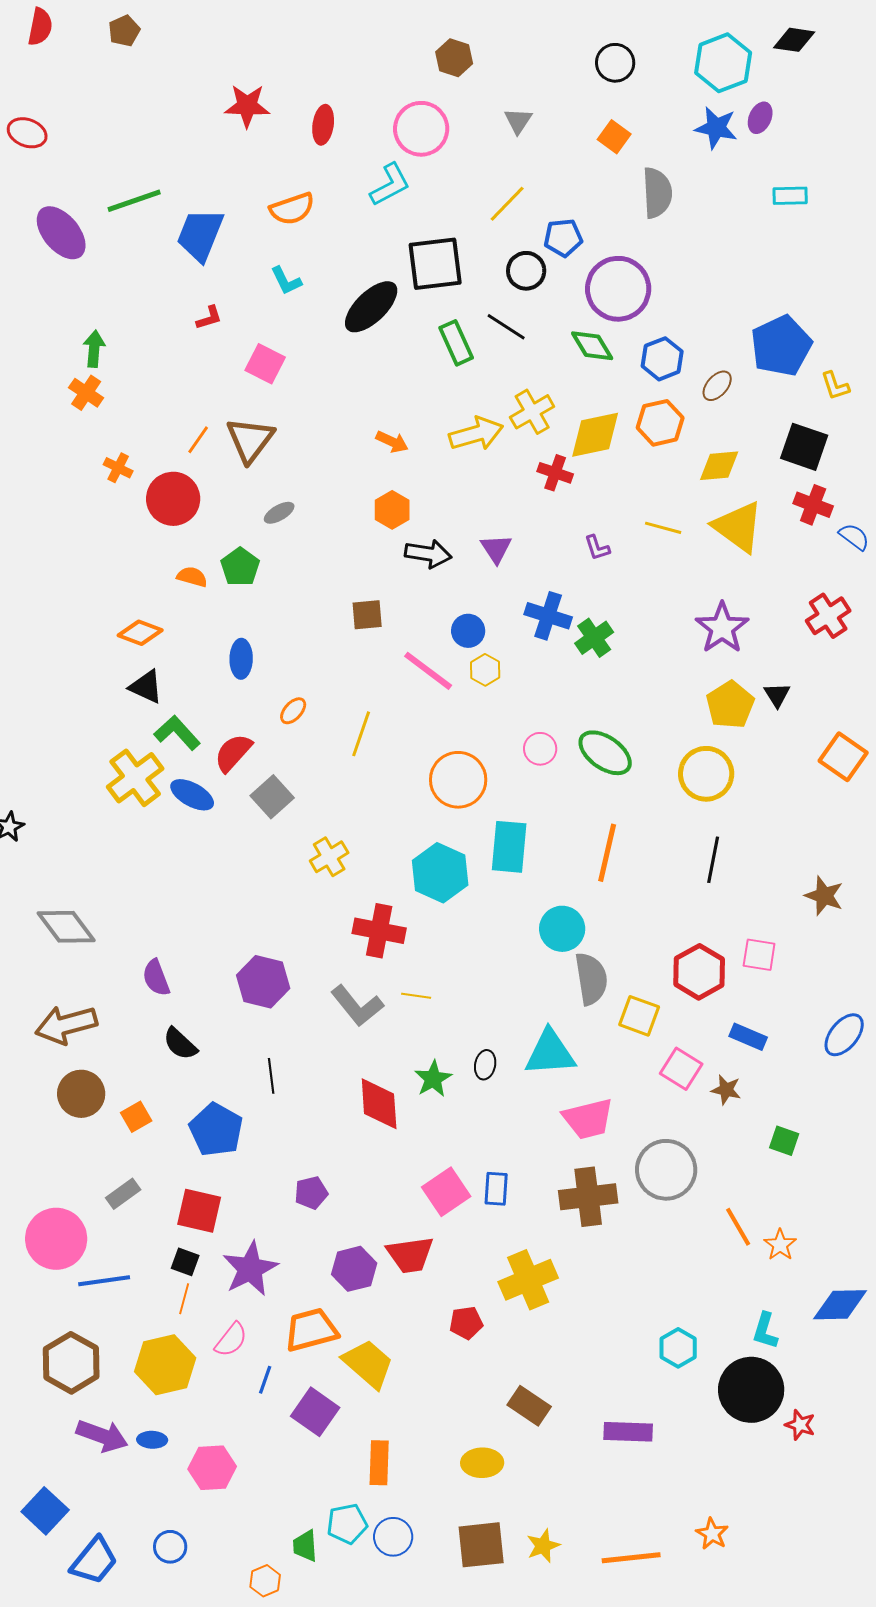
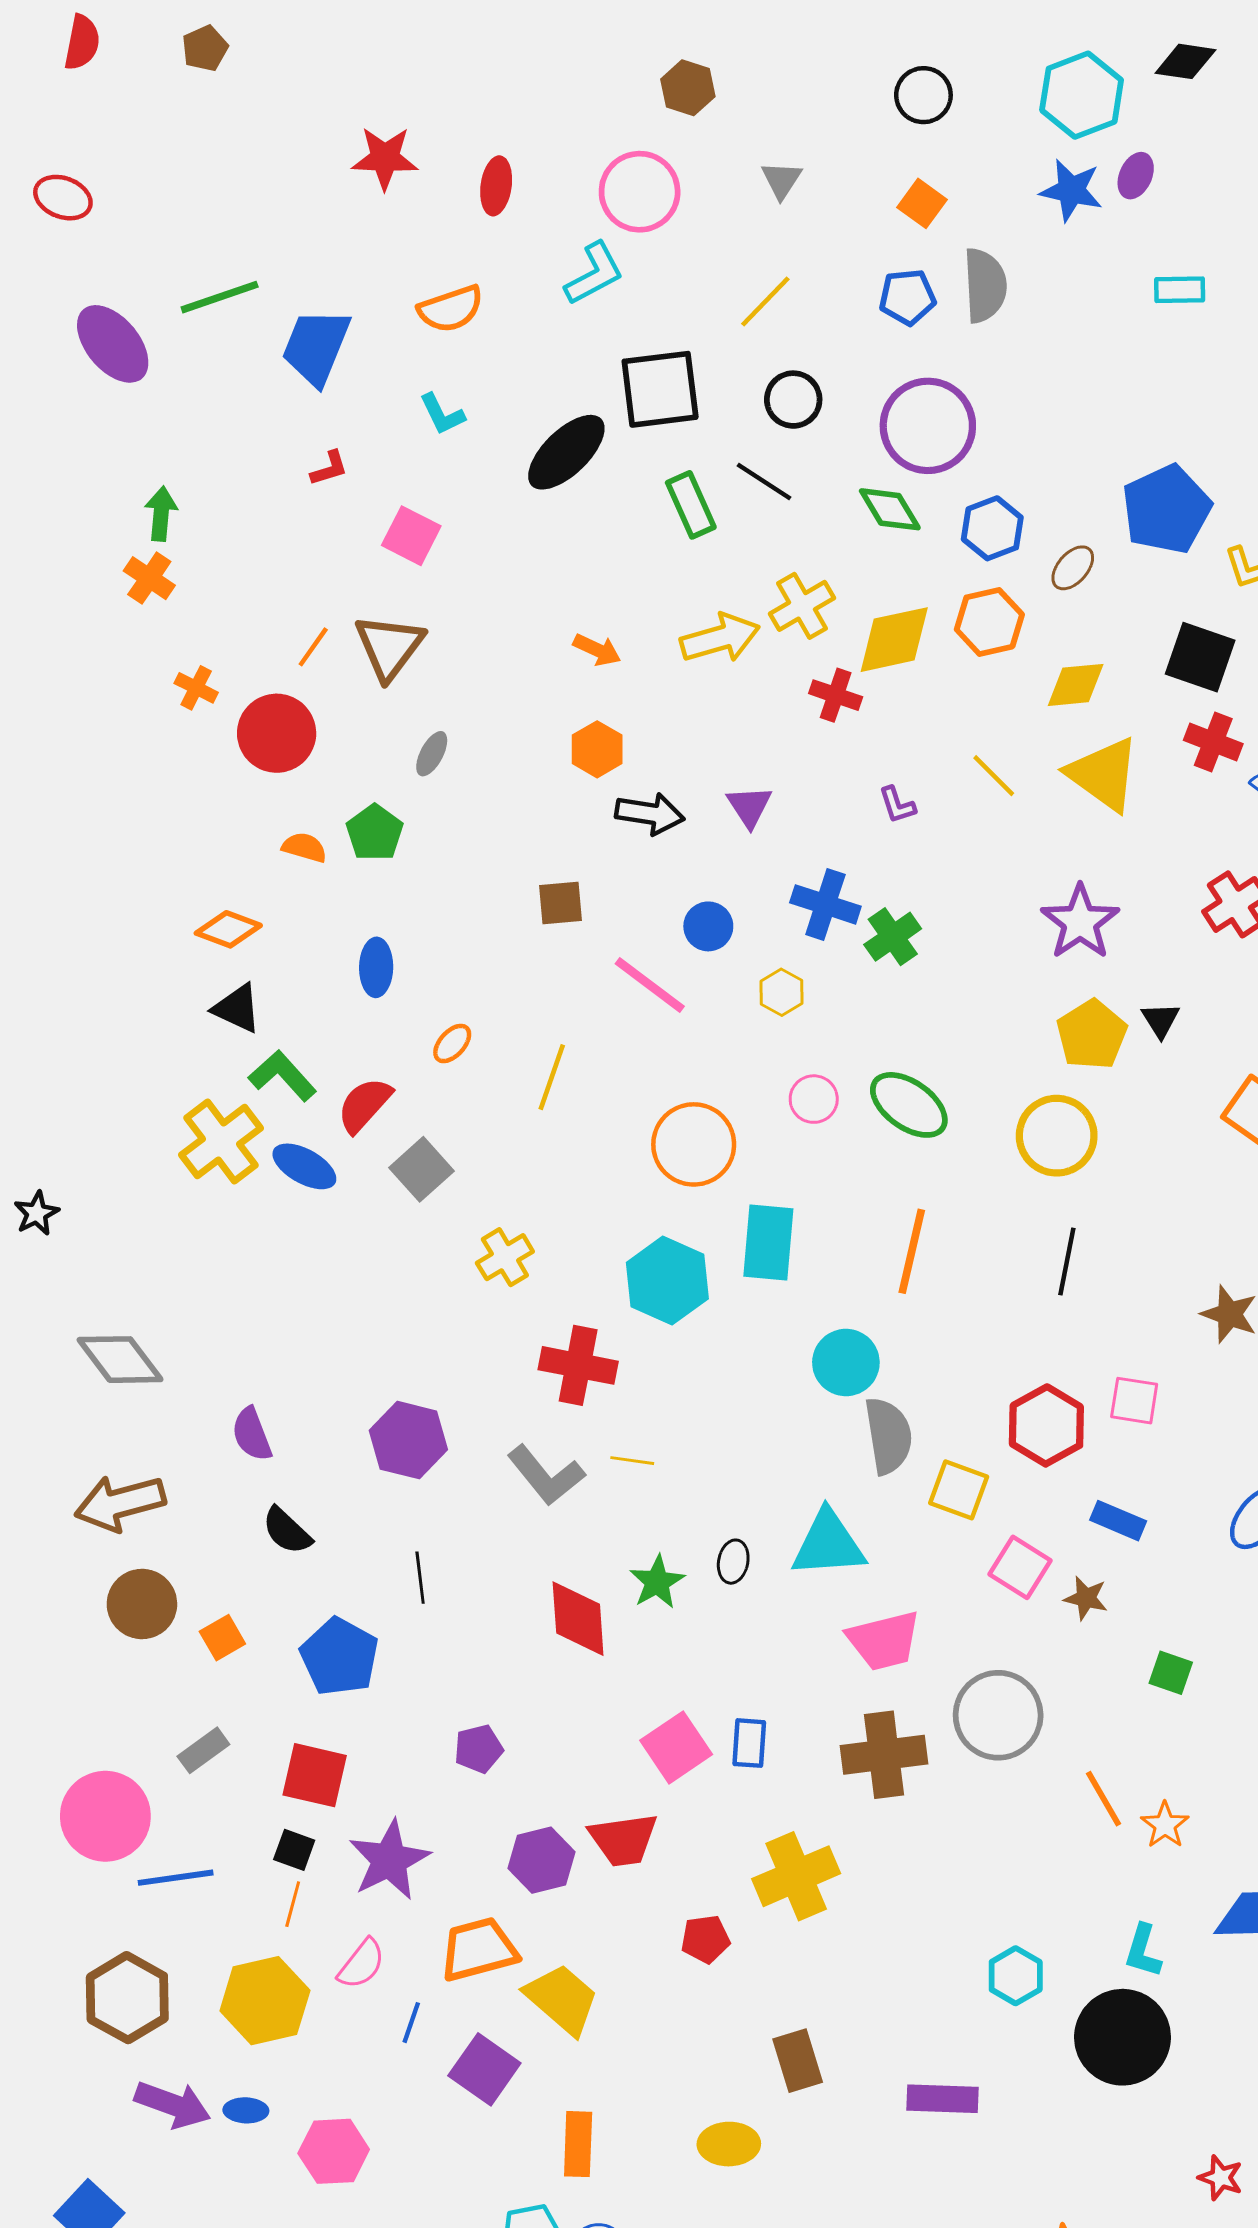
blue pentagon: (563, 238) -> (907, 297), moved
gray ellipse: (279, 513) -> (432, 754), turned -32
yellow line: (663, 528) -> (994, 776), turned 30
yellow hexagon: (485, 670) -> (782, 992), moved
brown rectangle: (529, 1406) -> (798, 2061), turned 39
red star: (800, 1425) -> (1221, 2178), moved

